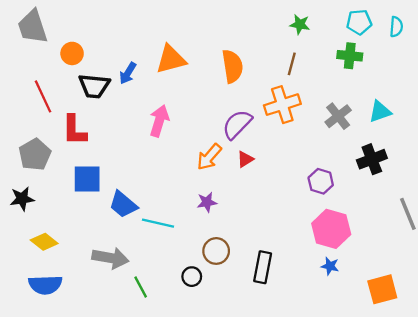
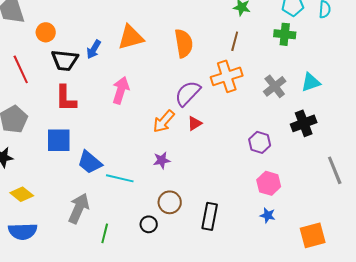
red L-shape: (74, 130) -> (66, 98), moved
pink hexagon: (331, 229) -> (269, 183), size x0.7
gray arrow: (110, 258) -> (79, 208), turned -76
green line: (141, 287) -> (105, 233), turned 42

